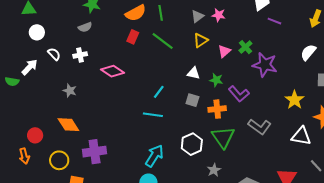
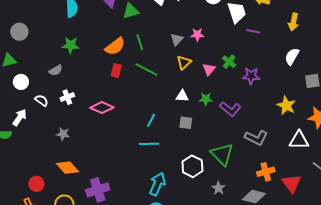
gray semicircle: (85, 27) -> (56, 70), moved
purple star: (265, 65) -> (251, 76), size x0.7
orange cross: (217, 109) -> (266, 172), moved

